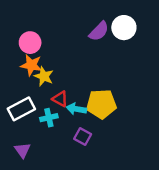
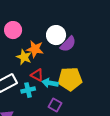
white circle: (124, 28) -> (56, 35), moved
purple semicircle: (99, 31) -> (68, 44), moved
orange star: (31, 65) -> (35, 49), moved

